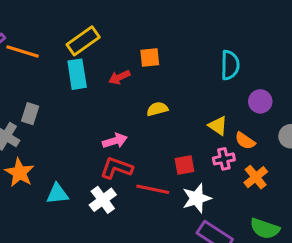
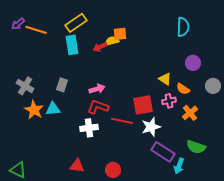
cyan semicircle: (230, 65) -> (183, 27), moved
yellow semicircle: (157, 109) -> (112, 41), moved
gray rectangle: (30, 114) -> (62, 85), moved
red square: (185, 165) -> (143, 105), size x1.5
cyan triangle: (57, 194) -> (53, 109), moved
white cross: (103, 200) -> (89, 128), turned 30

